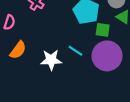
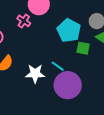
purple circle: (107, 56) -> (68, 85), moved

